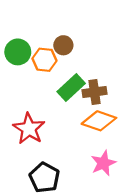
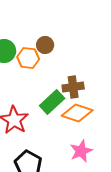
green rectangle: (71, 88) -> (52, 102), moved

